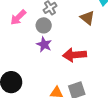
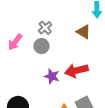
purple star: (44, 45) -> (52, 76), moved

